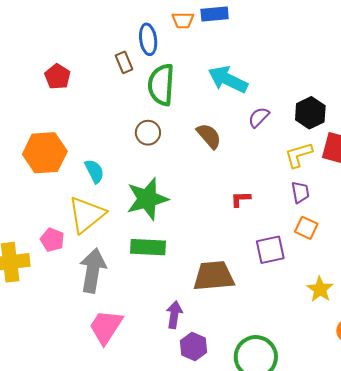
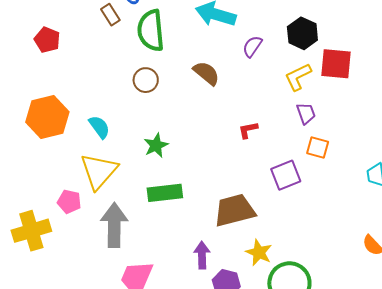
green star: (147, 199) -> (156, 145), size x0.6
yellow star: (320, 289) -> (259, 253), moved

